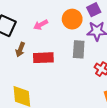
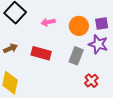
brown arrow: (20, 50) -> (10, 48), moved, turned -152

